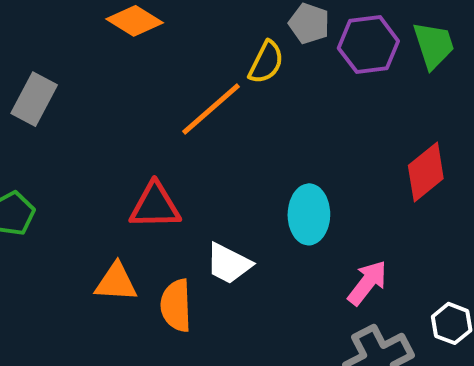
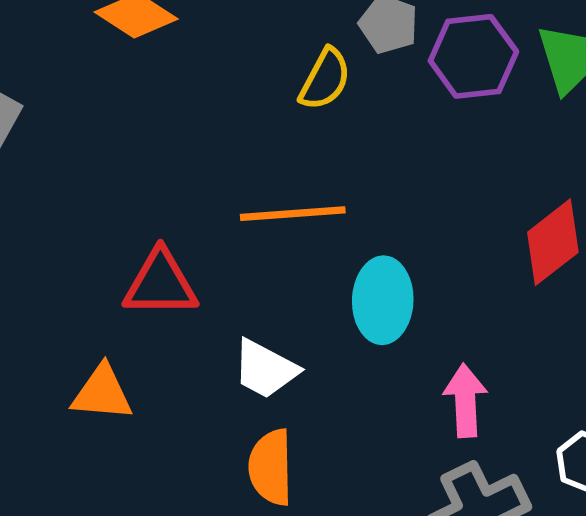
orange line: (211, 109) -> (293, 214), moved, turned 36
pink arrow: (367, 283) -> (465, 401), turned -42
orange semicircle: (176, 305) -> (271, 467), moved

